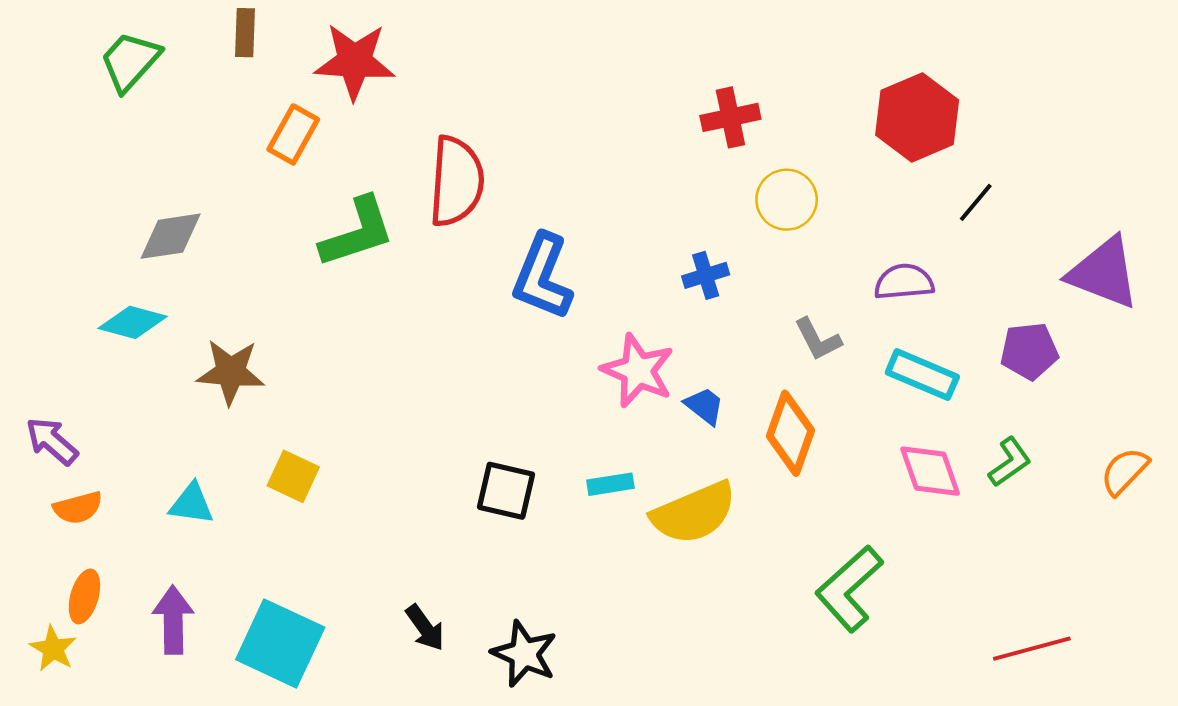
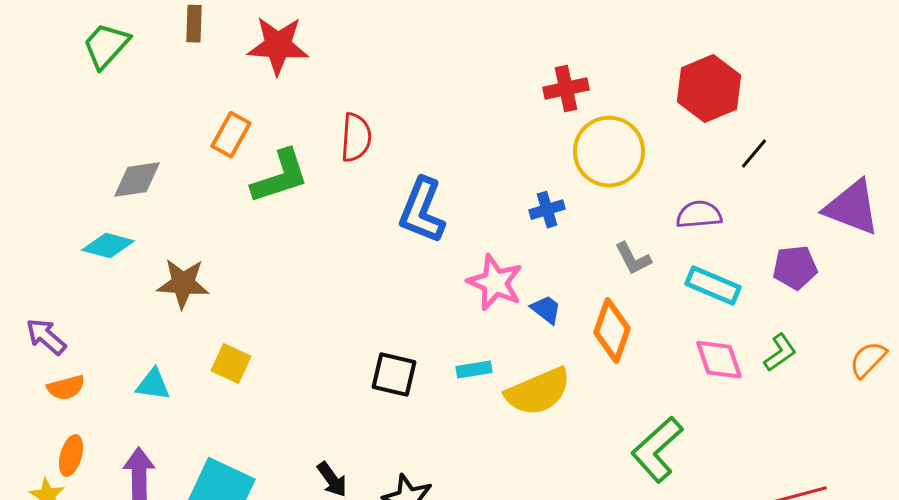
orange rectangle: (293, 134) -> (231, 135), moved
red semicircle: (456, 181) -> (356, 138), size x0.7
yellow circle: (787, 200) -> (609, 152), size x1.5

